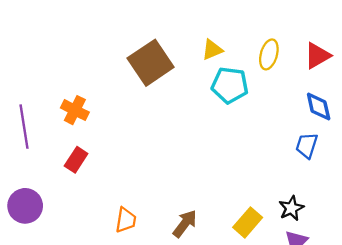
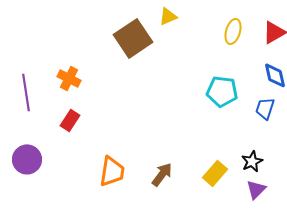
yellow triangle: (212, 50) -> (168, 16), moved
cyan pentagon: (230, 85) -> (222, 91), moved
orange trapezoid: (126, 220) -> (112, 171), size x1.4

